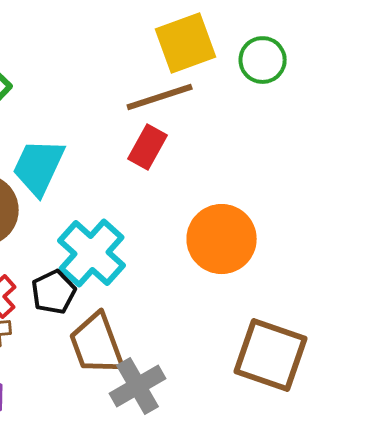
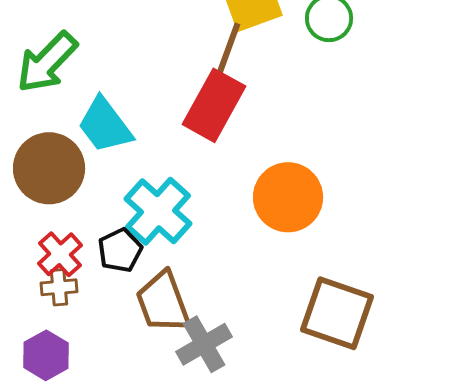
brown line: (160, 97) -> (226, 55), turned -52
red rectangle: (148, 147) -> (214, 105), size x1.6
cyan trapezoid: (39, 167) -> (105, 125), turned -62

